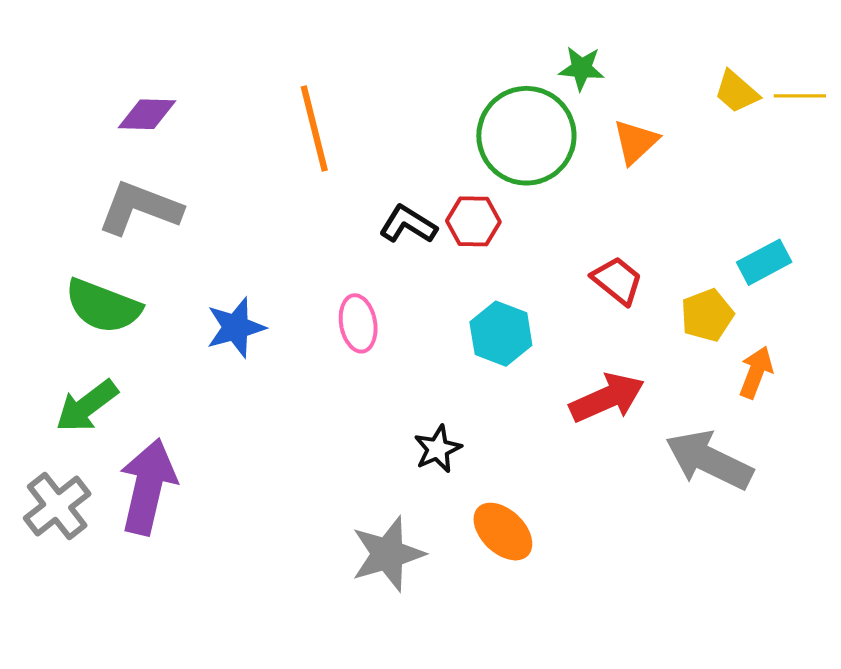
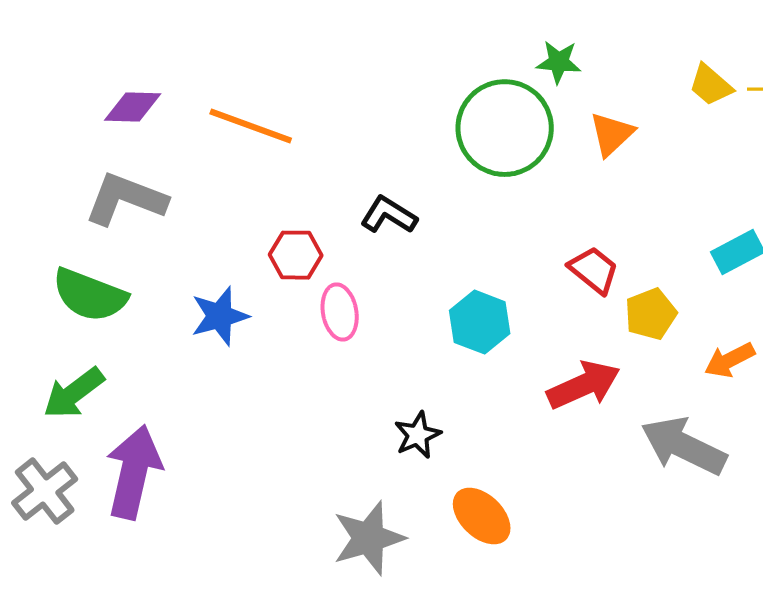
orange line: (314, 129) -> (251, 126), moved, turned -56
red hexagon: (473, 221) -> (296, 255), moved
yellow pentagon: (707, 315) -> (651, 314), moved
orange arrow: (756, 372) -> (730, 360), turned -138

